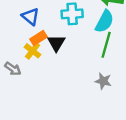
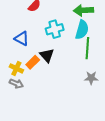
orange rectangle: (38, 38) -> (33, 62), moved
yellow cross: (33, 51) -> (16, 68), moved

